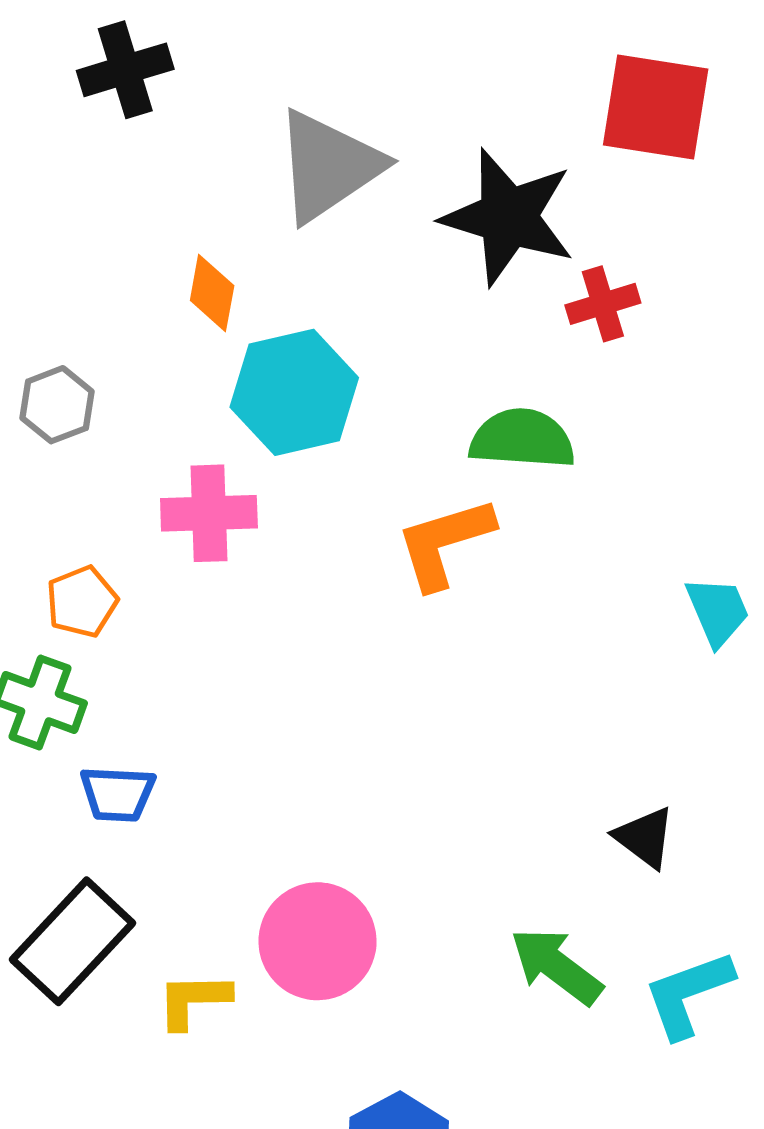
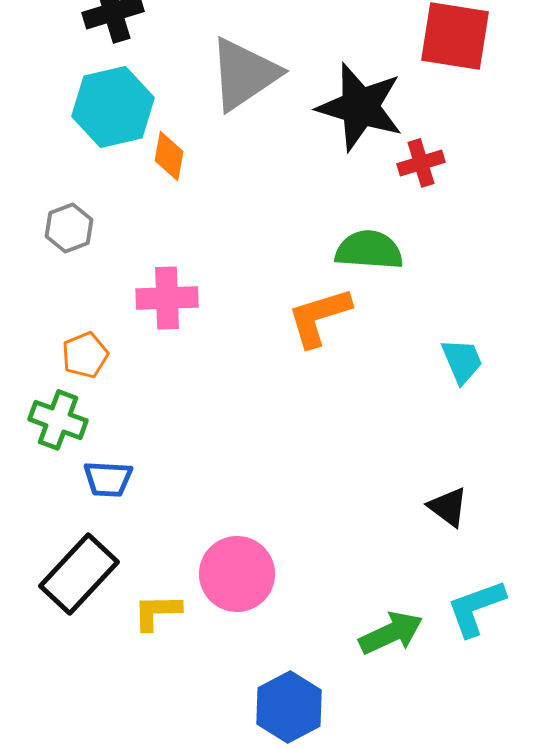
cyan hexagon: (294, 392) -> (113, 107), moved
cyan trapezoid: (718, 611) -> (462, 361), moved
green arrow: (556, 966) -> (391, 633), moved, turned 118

